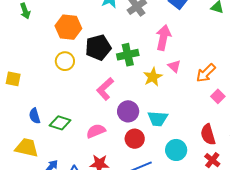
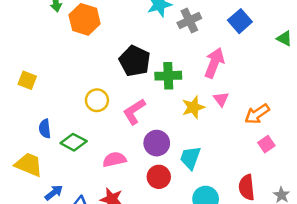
orange hexagon: (68, 27) -> (85, 19), moved
black pentagon: (98, 47) -> (135, 61), turned 30
yellow circle: (65, 61) -> (97, 100), moved
cyan trapezoid: (158, 119) -> (190, 158), turned 95

